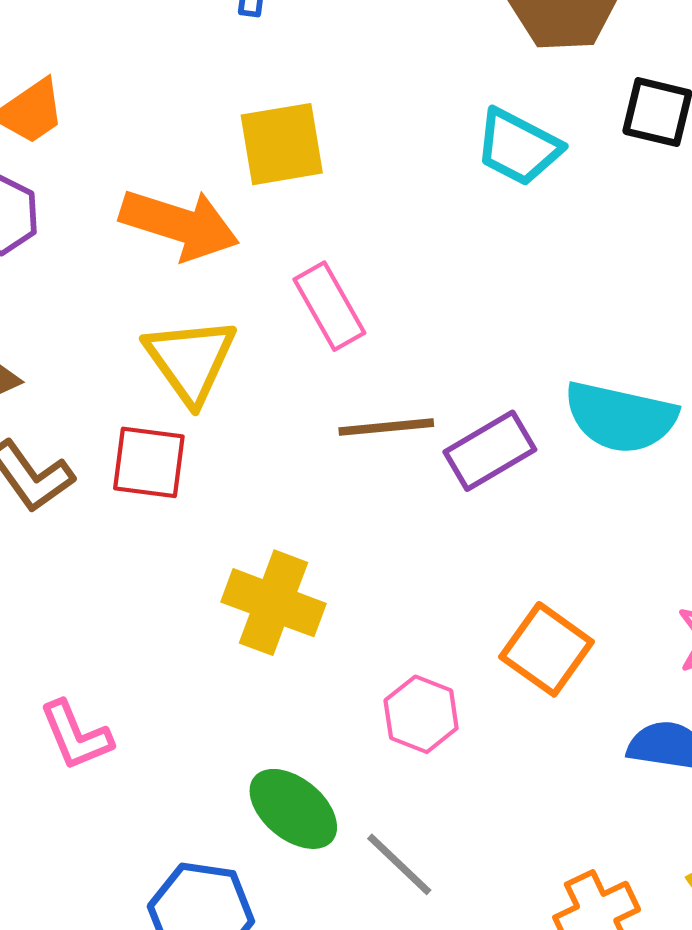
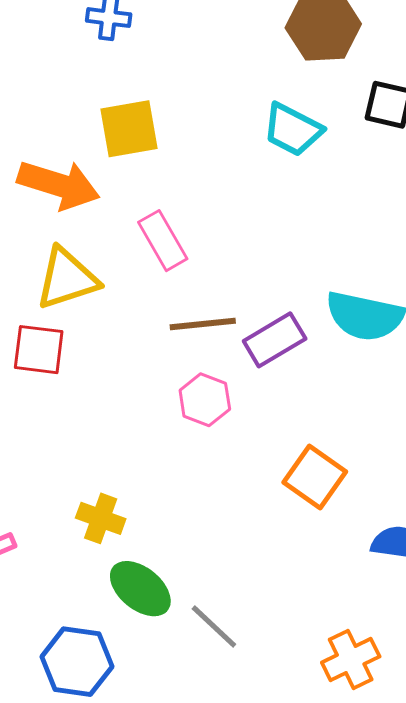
yellow triangle: (190, 360) -> (67, 279), turned 48
yellow cross: (273, 603) -> (101, 518), moved, size x0.7
pink hexagon: (421, 714) -> (205, 400), moved

